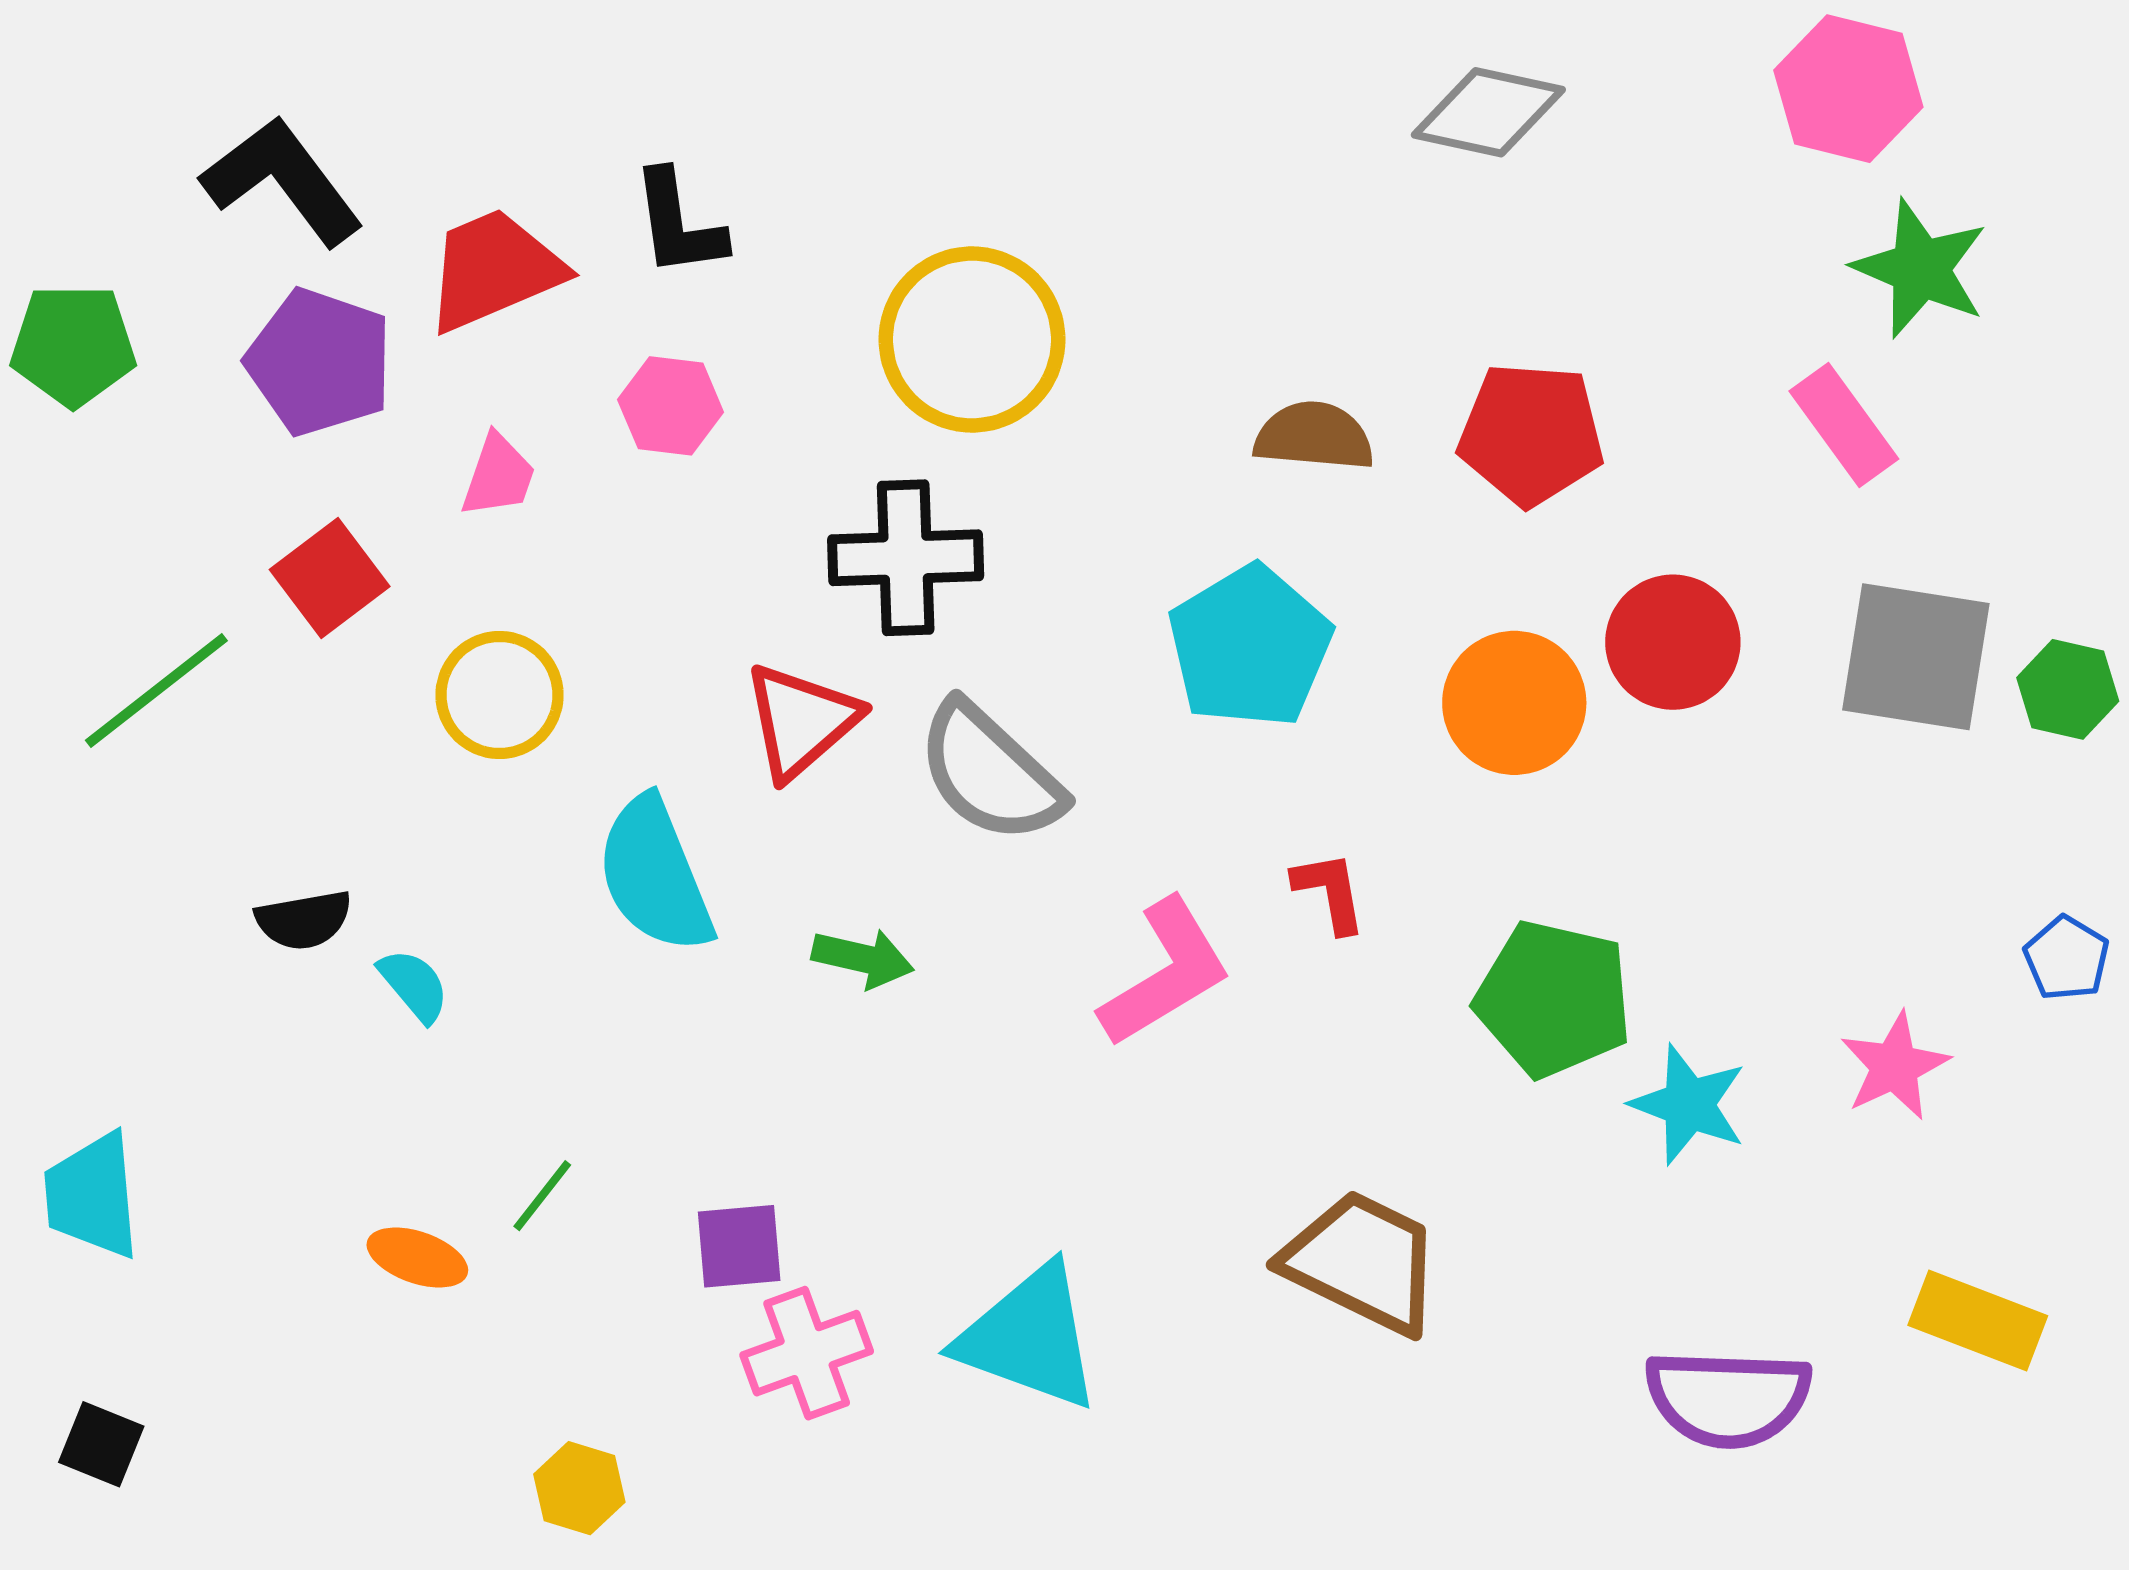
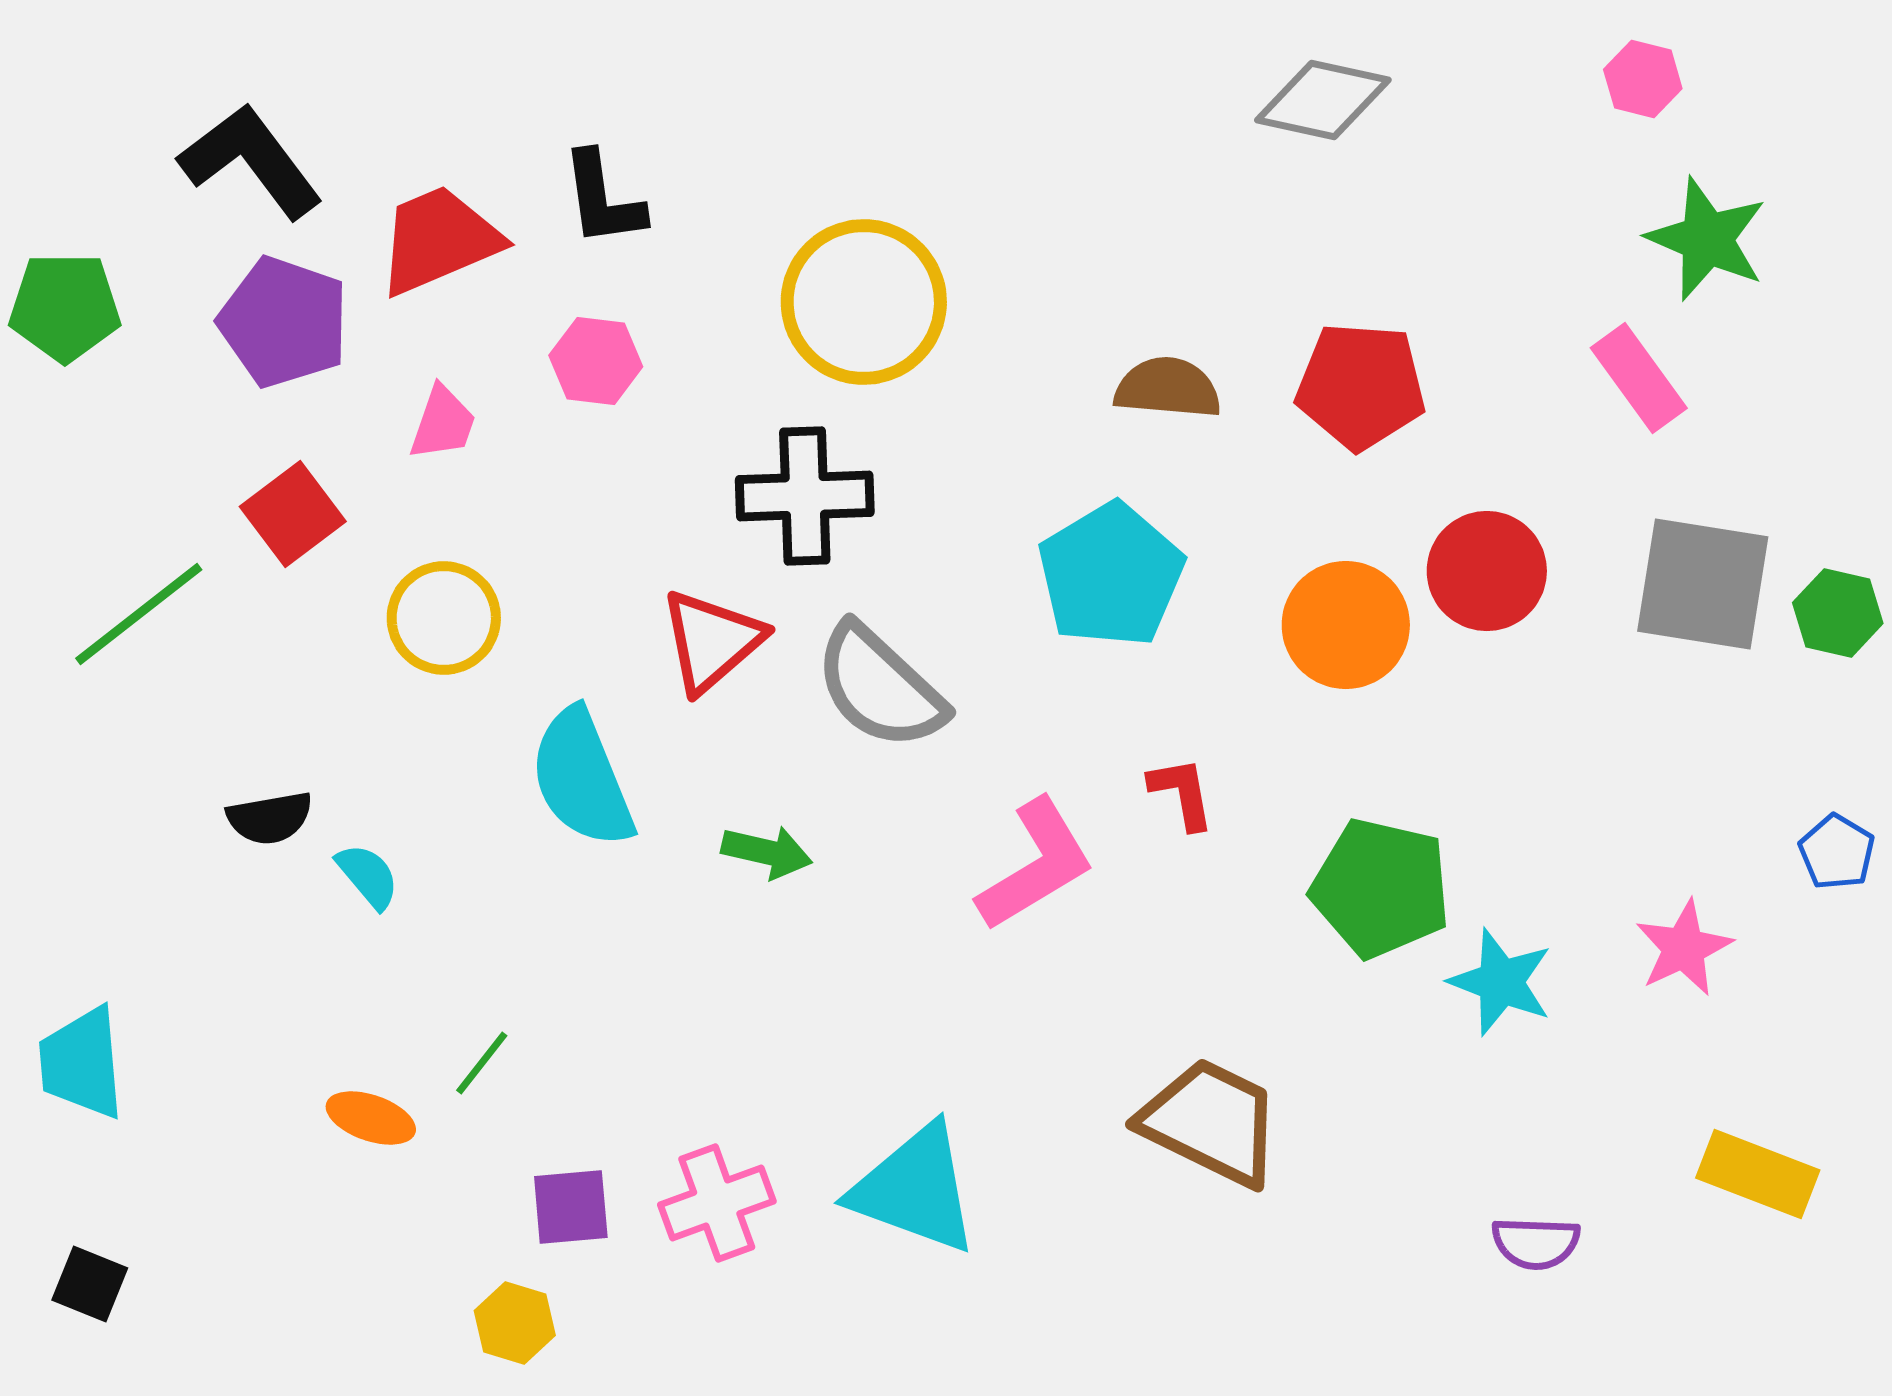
pink hexagon: (1848, 89) -> (1643, 79), size x0.6
purple square: (739, 1246) -> (571, 1207), moved
purple semicircle: (1728, 1398) -> (1536, 1243), size x0.6

